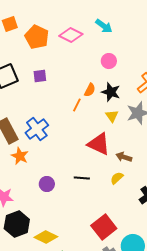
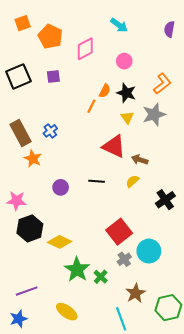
pink diamond: (71, 35) -> (85, 49), moved, turned -55
blue cross: (37, 129) -> (50, 131), size x0.6

